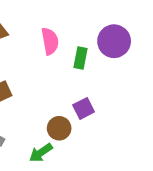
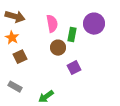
brown circle: (59, 128) -> (58, 48), moved

